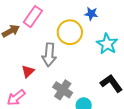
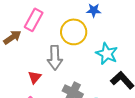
cyan star: (107, 44) -> (107, 54), moved

